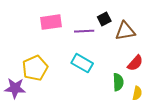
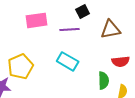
black square: (104, 19) -> (83, 11), moved
red semicircle: (135, 63) -> (121, 61), turned 42

